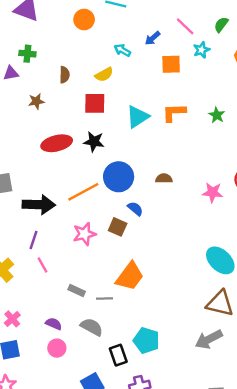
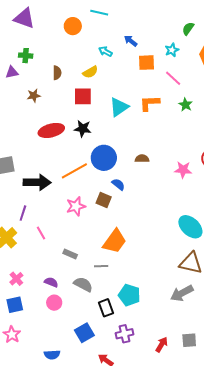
pink line: (185, 26) -> (173, 78), moved
blue arrow: (153, 38) -> (131, 41), turned 80
purple line: (33, 240) -> (23, 213), moved
gray line: (104, 298) -> (101, 266), moved

